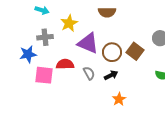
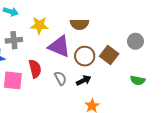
brown semicircle: (107, 12) -> (79, 24), moved
yellow star: (69, 23) -> (39, 25), turned 30
red semicircle: (65, 64) -> (35, 69), turned 78

